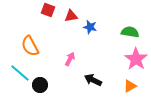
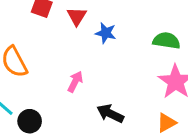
red triangle: (71, 16) -> (77, 16), turned -48

